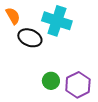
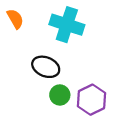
black ellipse: (30, 38) -> (46, 67), moved

